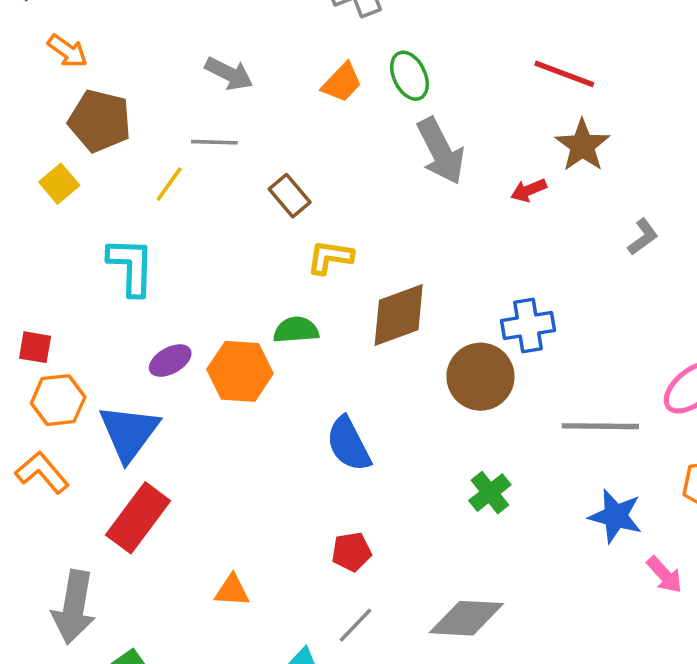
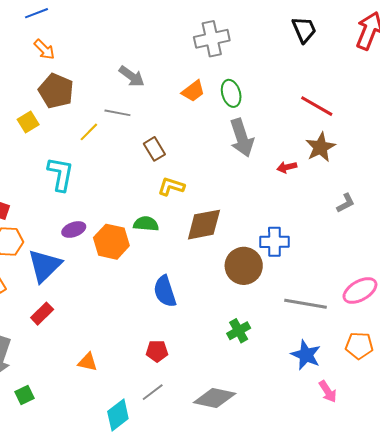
red rectangle: (138, 518) -> (42, 314), size x0.6

